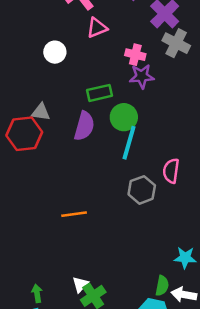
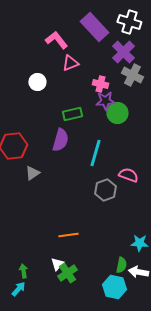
gray triangle: (41, 112) -> (32, 173), moved, turned -42
green circle: (124, 117) -> (117, 113), moved
pink semicircle: (171, 171) -> (128, 175), turned 102
orange line: (74, 214) -> (68, 235), moved

